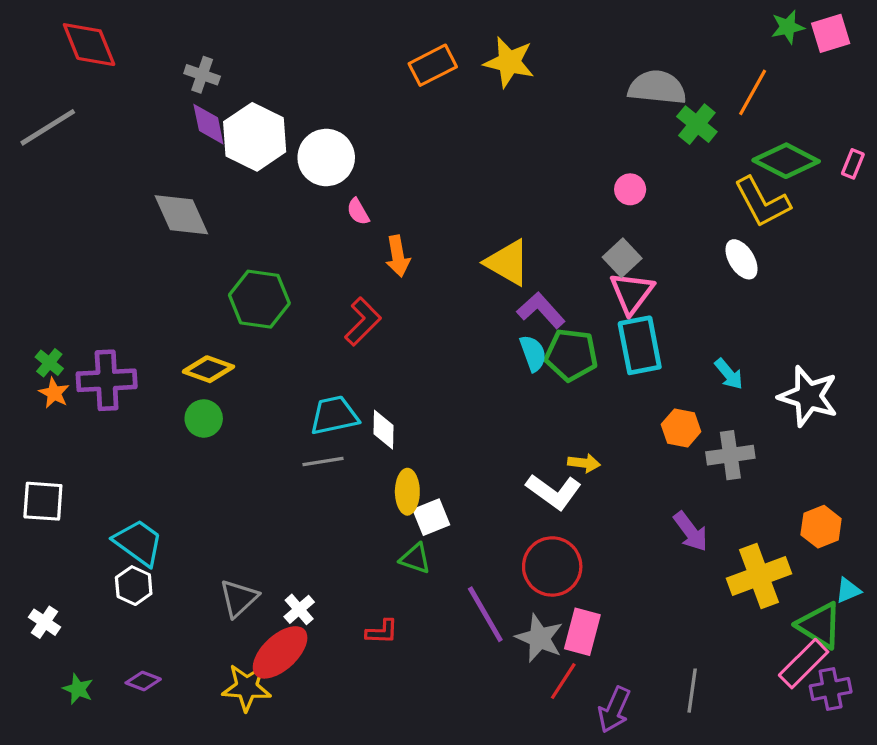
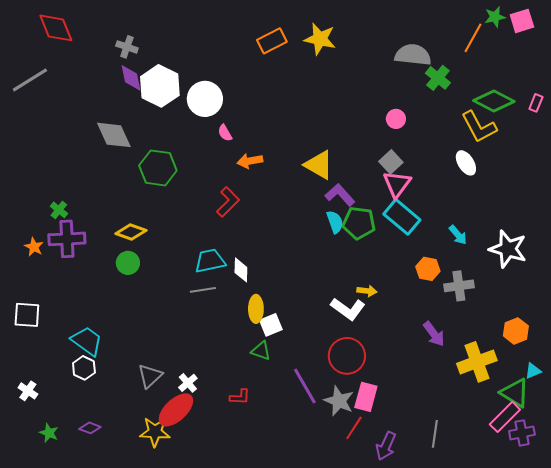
orange line: (753, 92) -> (473, 38), moved
orange arrow: (398, 256) -> (250, 161), turned 90
green hexagon: (259, 299) -> (158, 168), moved
cyan rectangle: (640, 345) -> (402, 217), turned -39
green cross: (49, 363) -> (59, 210), moved

